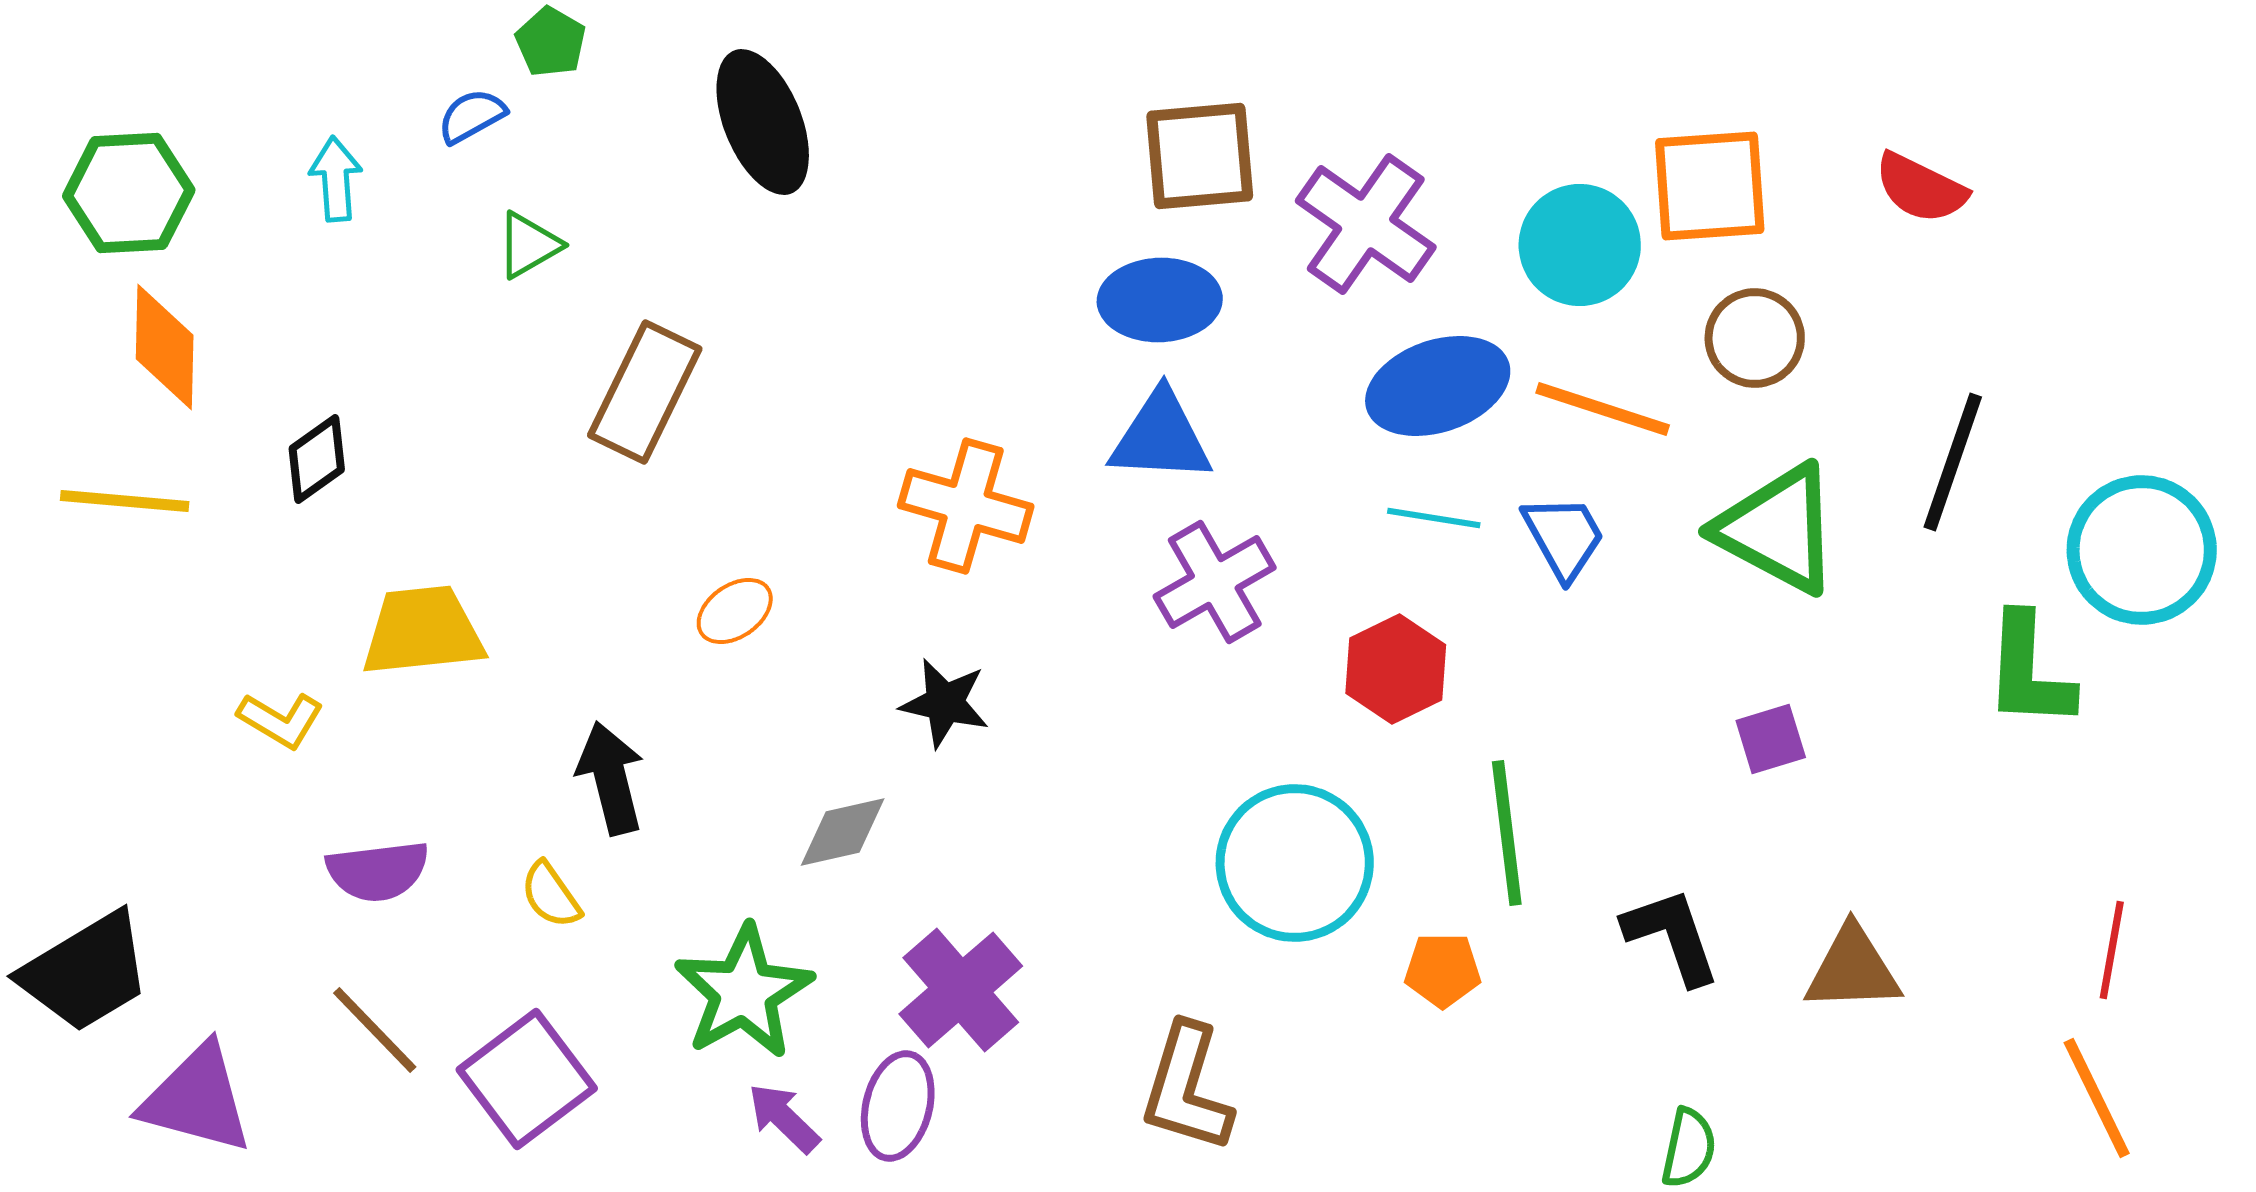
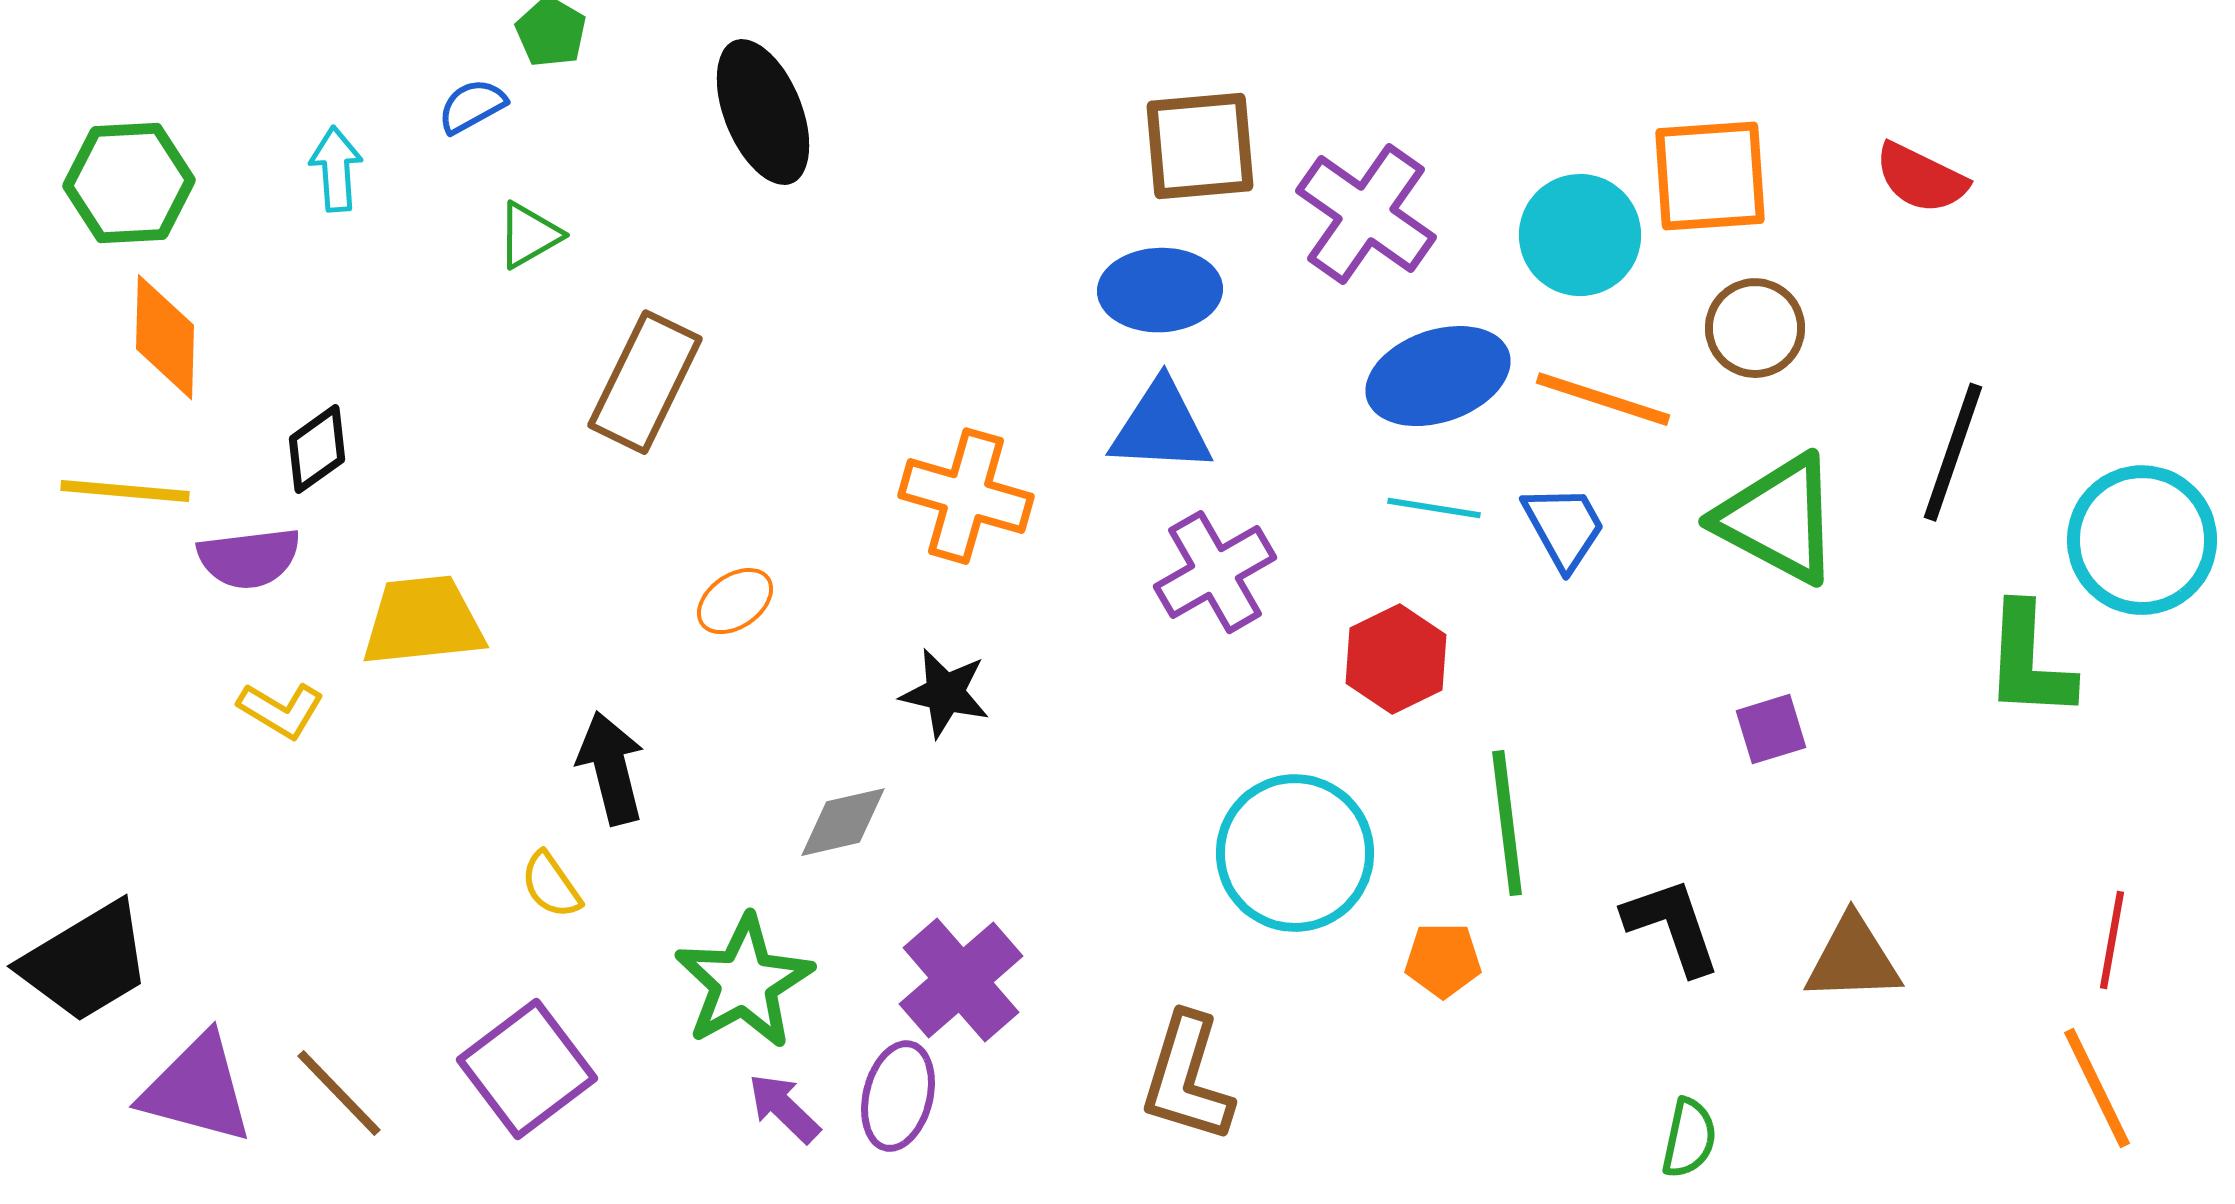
purple semicircle: (378, 871) -> (249, 558), moved
brown line: (375, 1030) -> (339, 1093), moved

